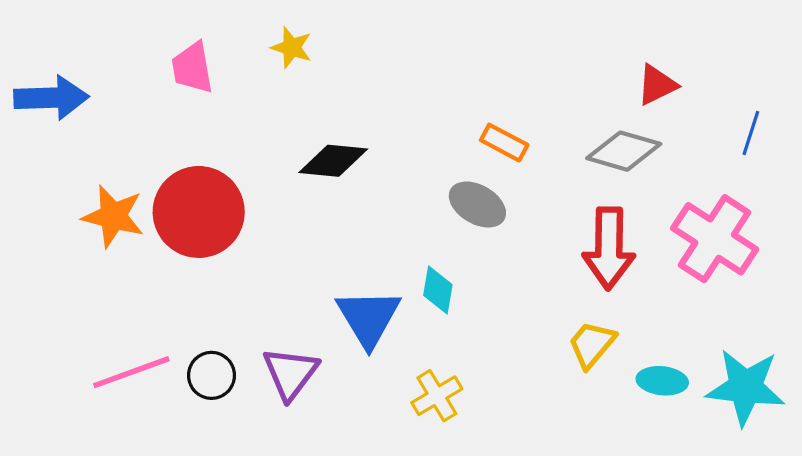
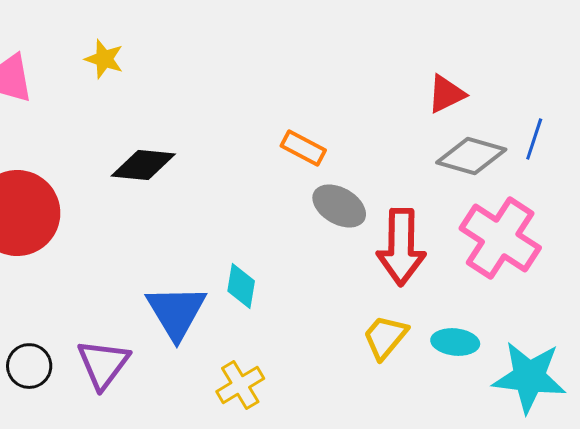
gray diamond: (624, 151) -> (471, 156), moved
gray ellipse: (477, 205) -> (339, 206), moved
cyan ellipse: (662, 381) -> (455, 342), moved

